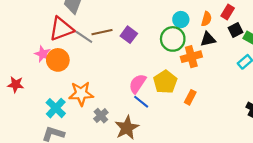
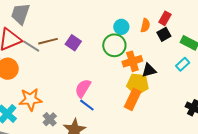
black square: (236, 30) -> (164, 34), moved
black triangle: (208, 39) -> (149, 70), moved
yellow pentagon: (165, 82) -> (138, 84), moved, turned -30
orange rectangle: (190, 97) -> (133, 99), size x1.5

